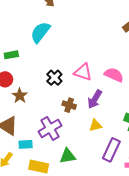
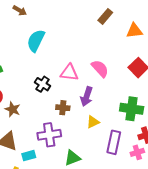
cyan semicircle: (40, 32) -> (36, 41), moved
pink semicircle: (114, 75) -> (100, 69), turned 36
purple cross: (50, 128) -> (49, 135), turned 35

